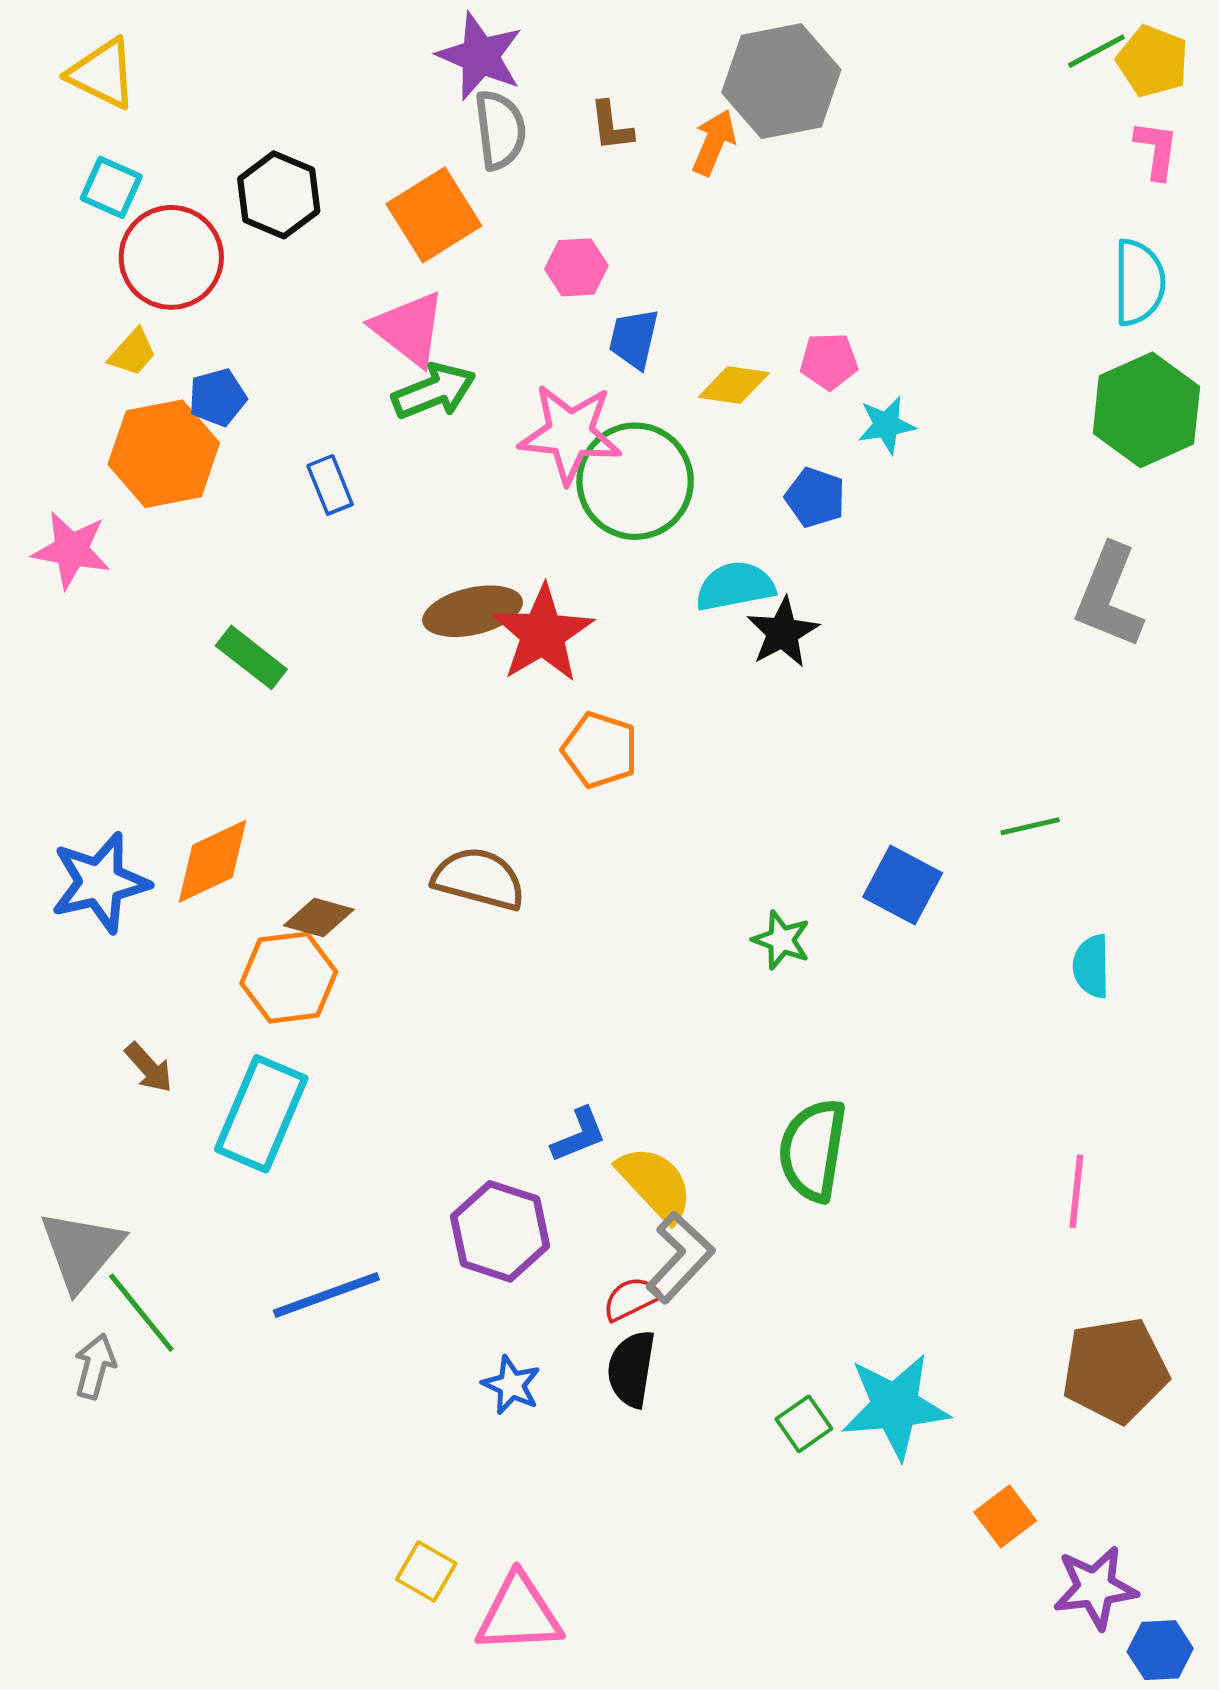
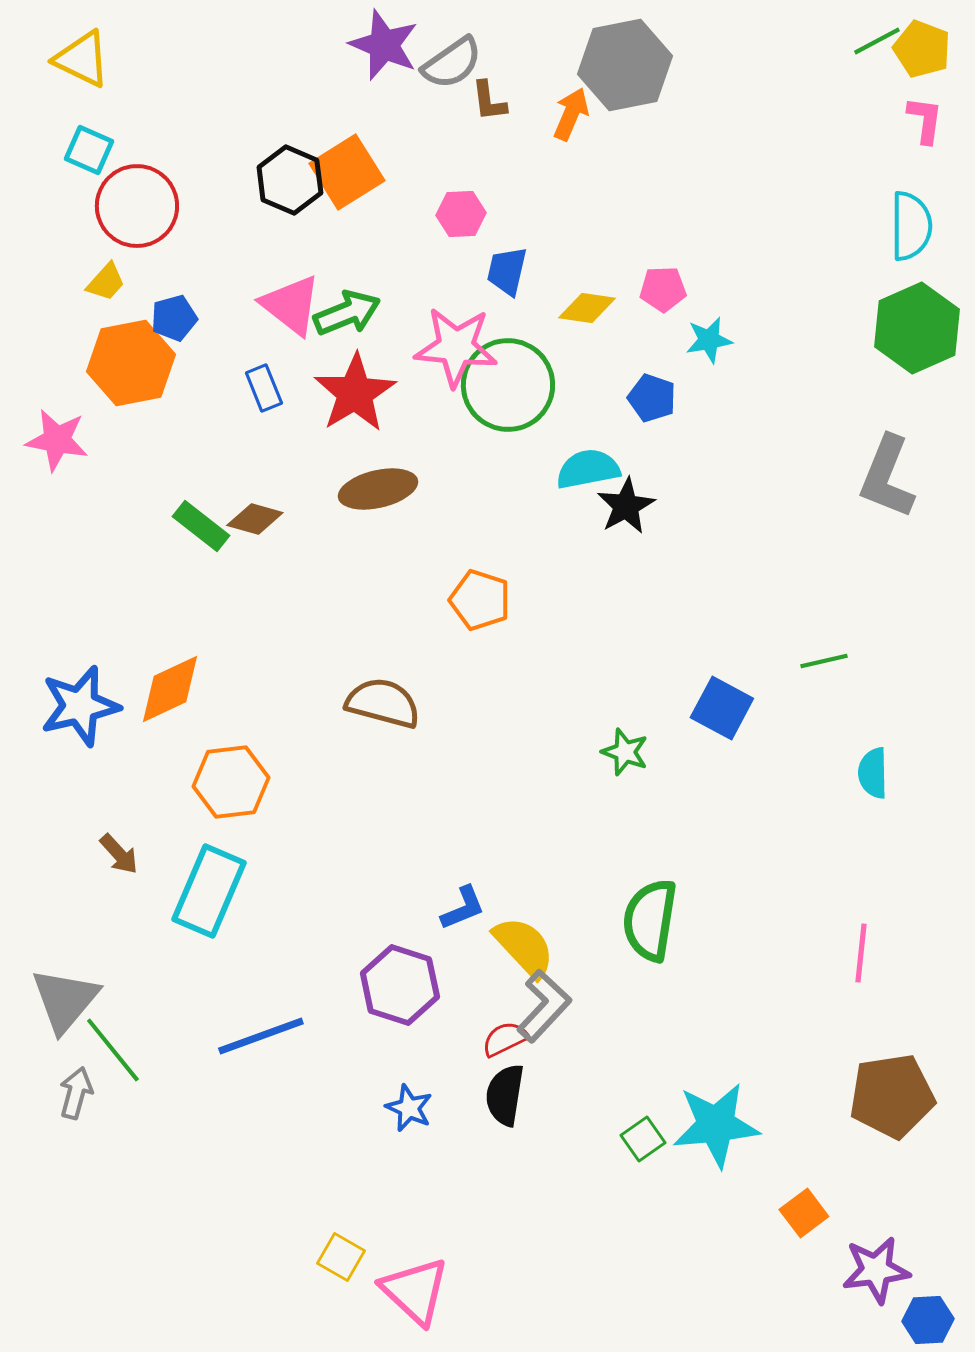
gray semicircle: (500, 130) -> (452, 63), moved, turned 62
black hexagon: (279, 195) -> (290, 180), moved
pink triangle: (409, 329) -> (291, 305), moved
red star: (543, 634) -> (355, 393), moved
brown diamond: (319, 918) -> (255, 519), moved
pink triangle: (519, 1614) -> (415, 1291), turned 46

